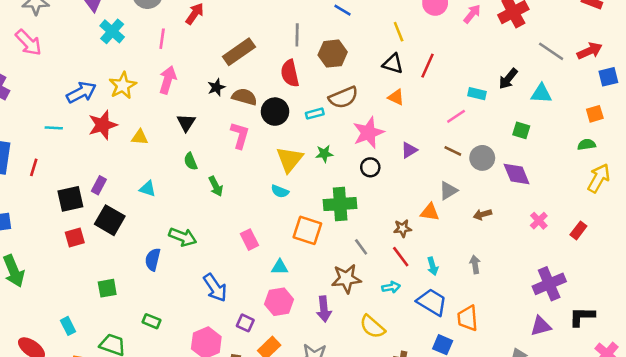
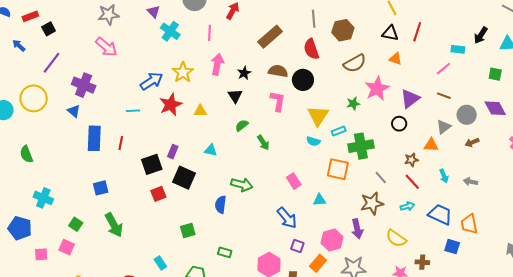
black star: (216, 87) -> (244, 73), moved
cyan rectangle: (315, 114) -> (339, 131), moved
purple triangle: (409, 150) -> (410, 99), size x1.5
green star: (324, 154) -> (353, 104), moved
gray circle: (482, 158) -> (467, 115), moved
green semicircle: (191, 161) -> (242, 125), turned 80
black circle: (370, 167) -> (399, 124), moved
gray arrow: (475, 264) -> (470, 182), turned -64
cyan arrow: (433, 266) -> (444, 176), moved
blue arrow: (215, 288) -> (287, 218), moved
pink hexagon: (279, 302) -> (332, 240), moved

